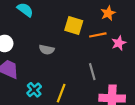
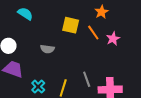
orange line: (98, 35) -> (93, 33), turned 70
gray line: (92, 72) -> (87, 79), moved

